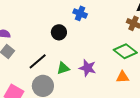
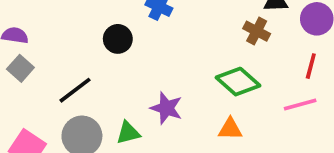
green triangle: (63, 68) -> (128, 133), moved

